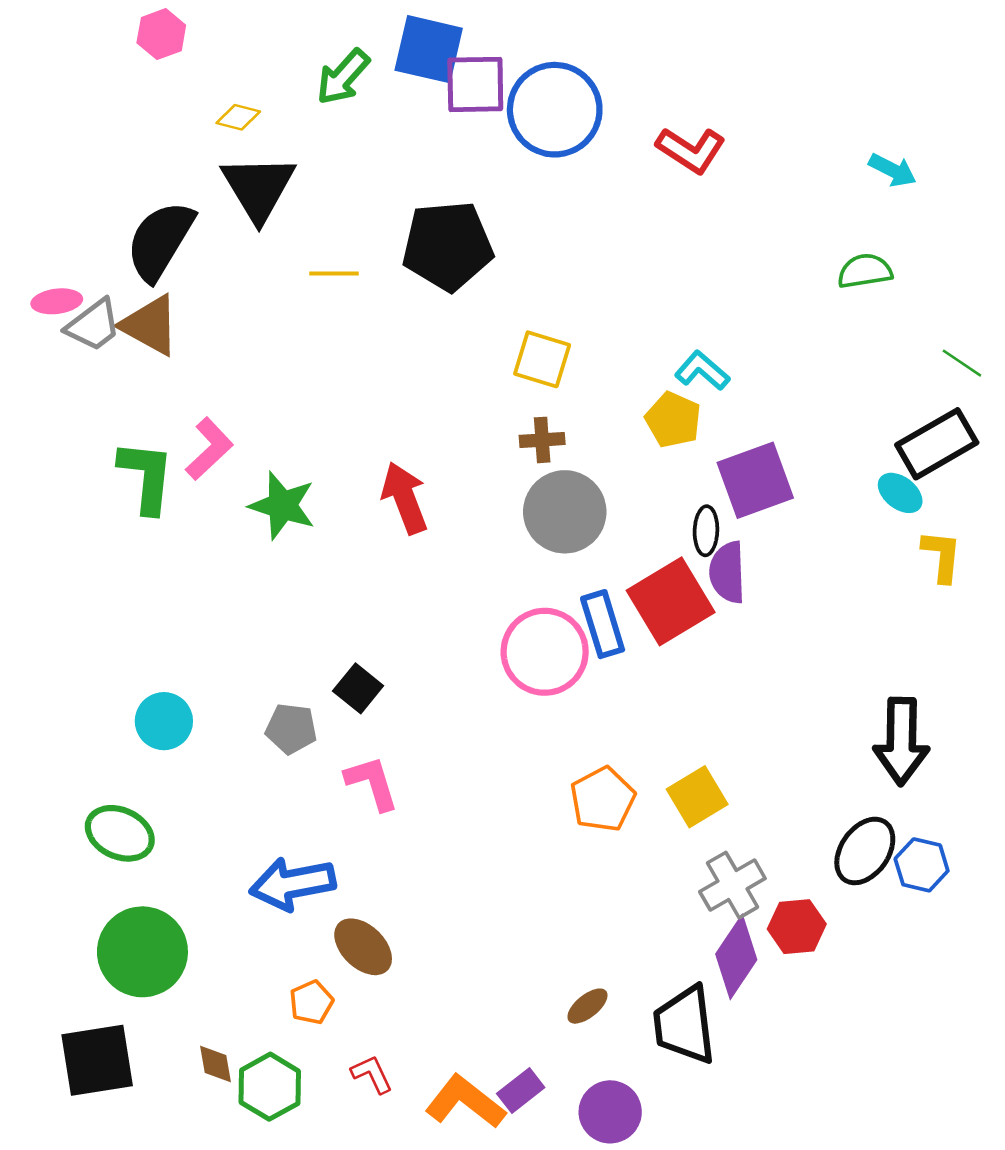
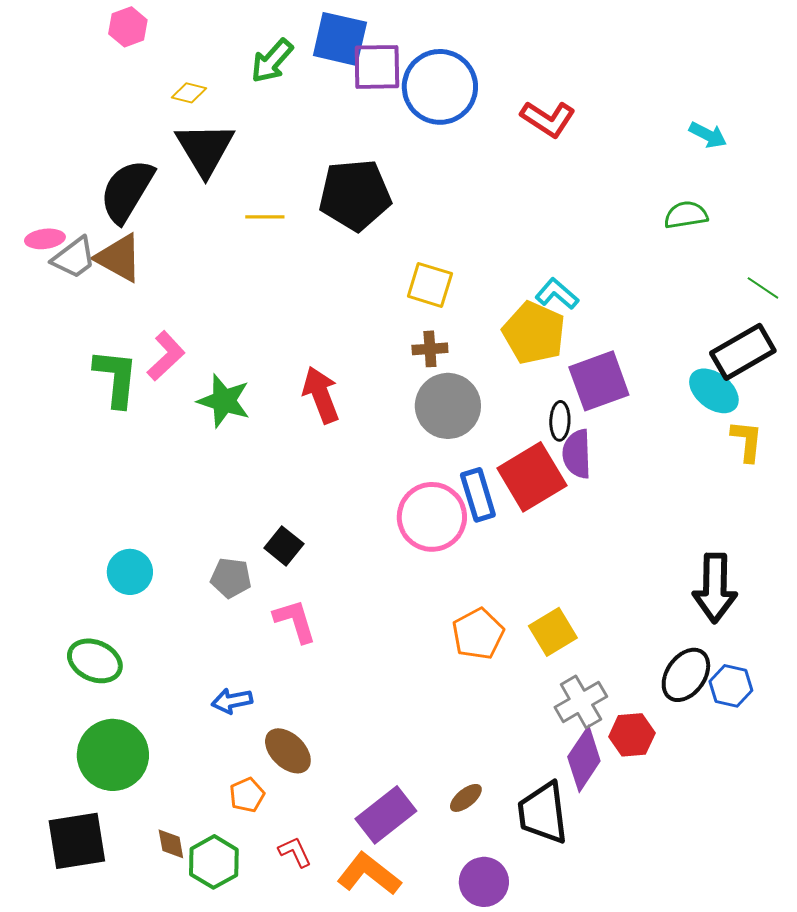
yellow pentagon: (673, 420) -> (534, 333), size x1.4
cyan ellipse: (900, 493) -> (714, 391), size x1.4
blue arrow: (292, 884) -> (232, 701), size x0.6
purple rectangle: (521, 1091) -> (386, 815), moved, size x1.6

